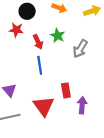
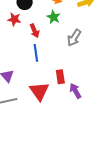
green star: (58, 36) -> (54, 17), moved
purple arrow: (82, 105) -> (75, 91), turned -35

